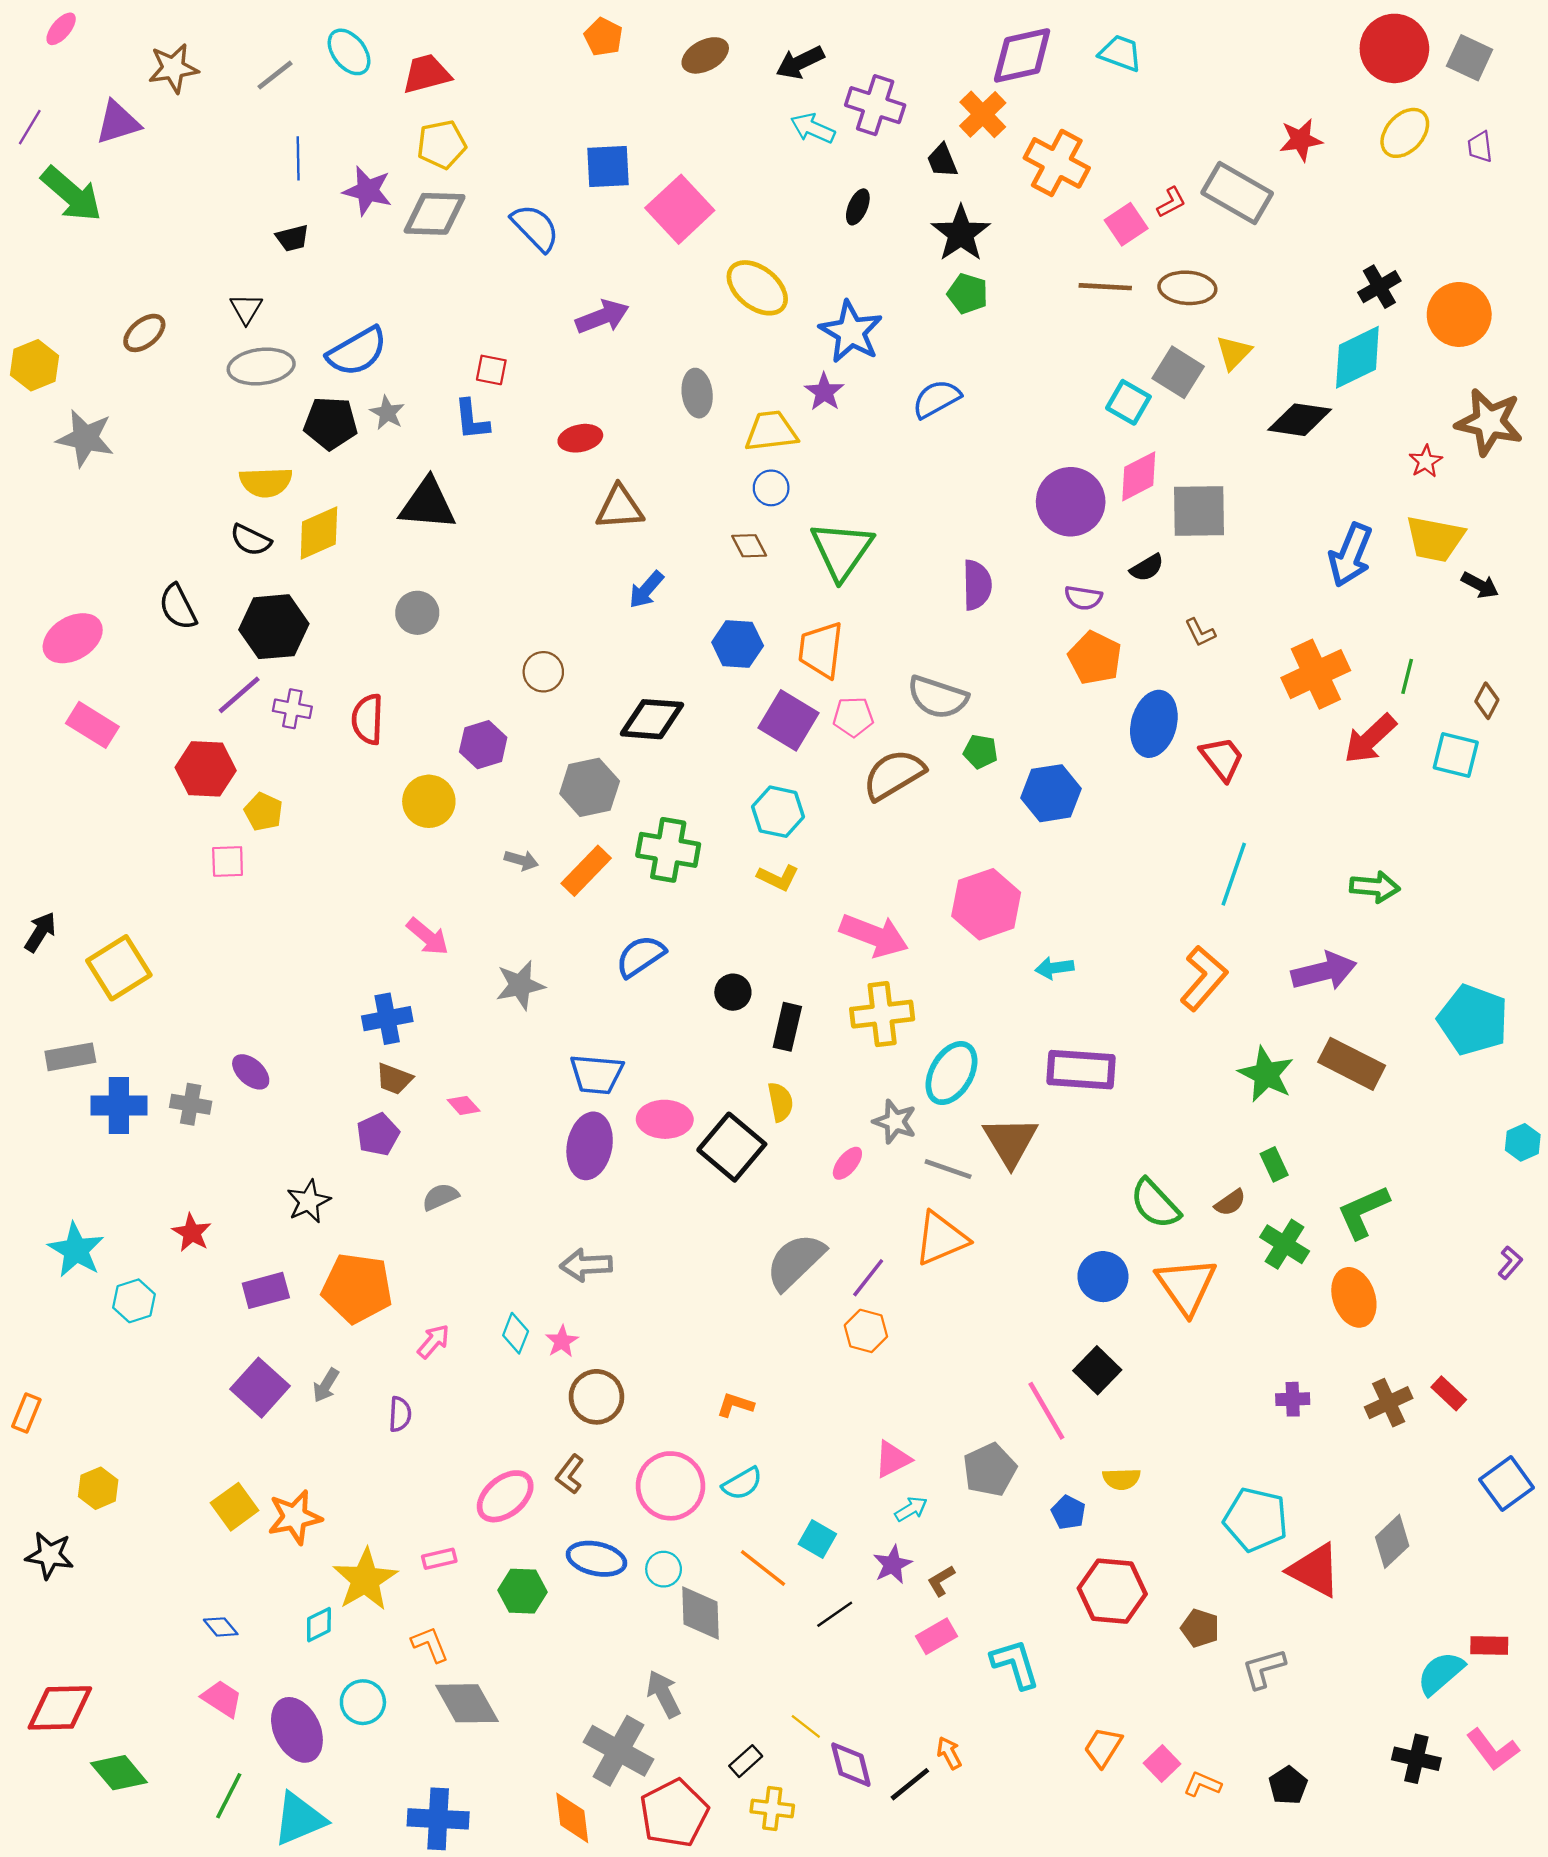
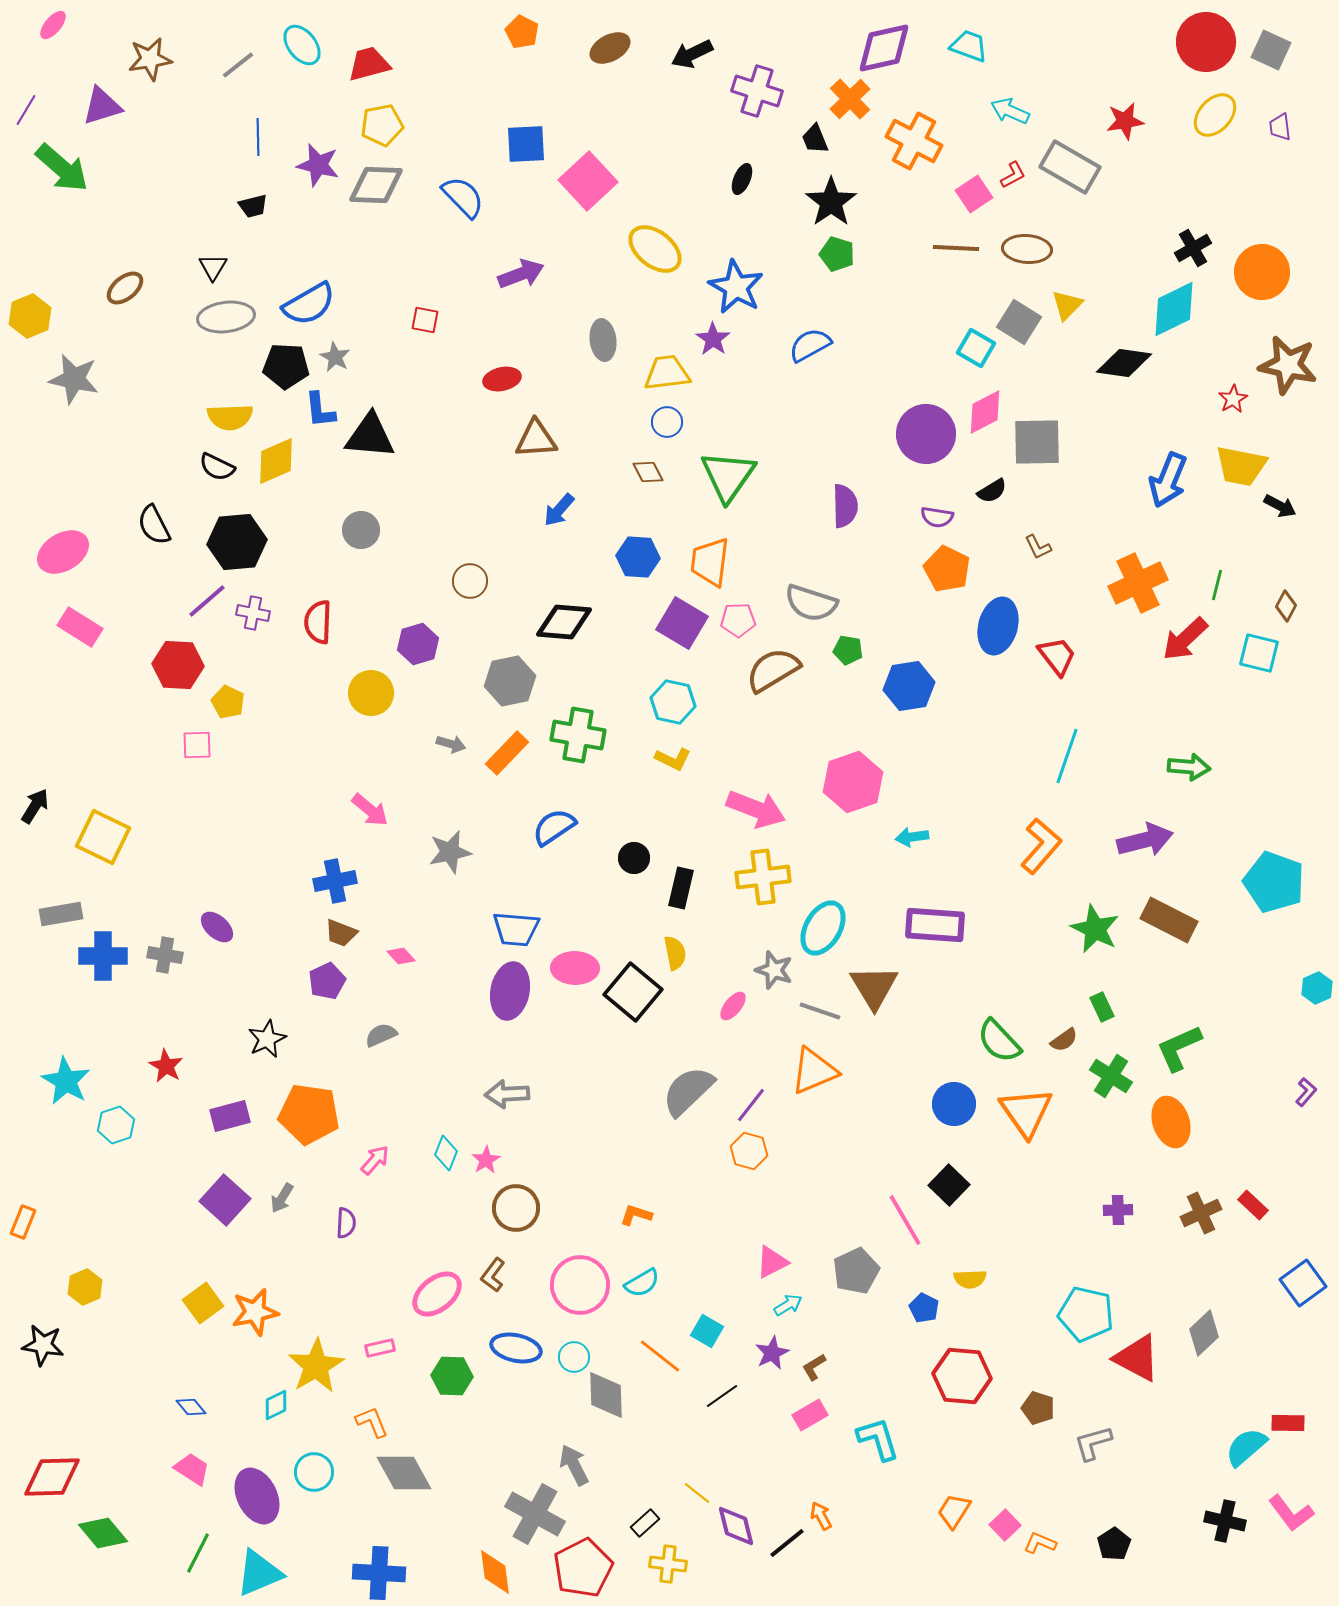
cyan arrow: (813, 128) -> (1010, 111), moved
blue L-shape: (472, 420) -> (320, 410), moved
yellow square: (119, 968) -> (103, 837), turned -32

